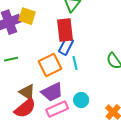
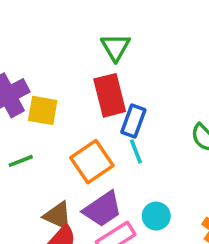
yellow square: (27, 16) -> (43, 110), moved
blue rectangle: (66, 46) -> (133, 121), moved

